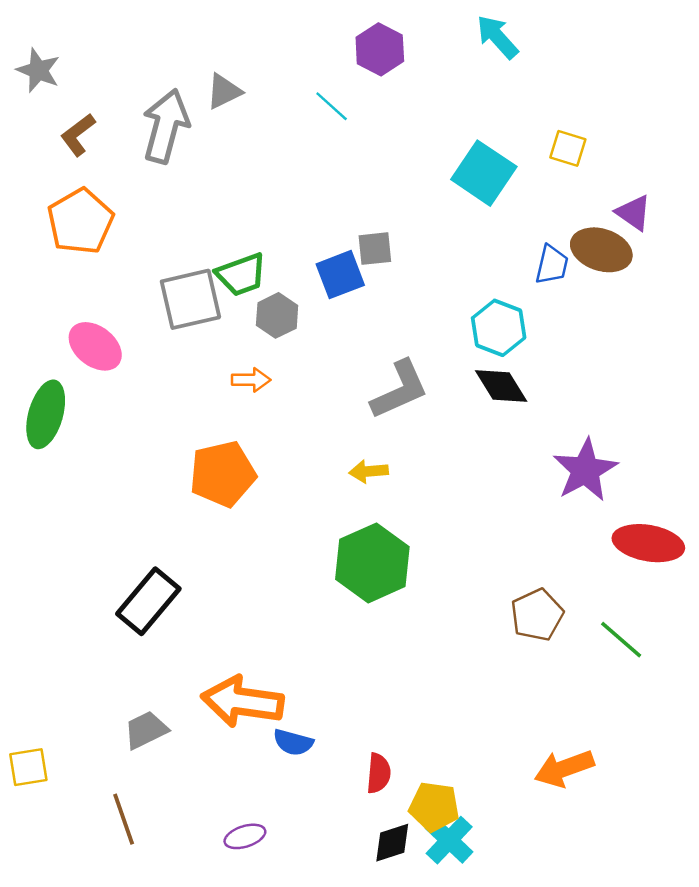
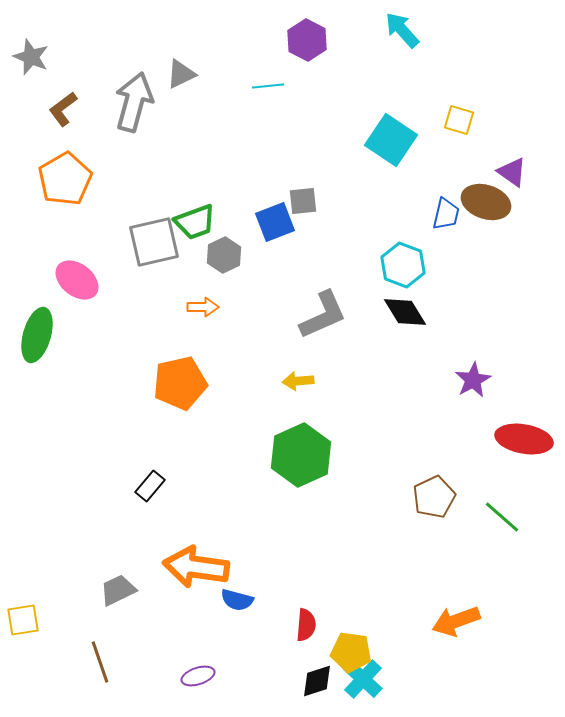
cyan line: (332, 106) -> (268, 86), turned -48
purple star: (585, 470) -> (473, 380), size x0.7
black rectangle: (148, 601) -> (150, 486), moved, size x0.6

